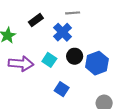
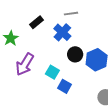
cyan square: (49, 60) -> (52, 72), moved
purple arrow: (21, 64) -> (25, 64), turned 120

